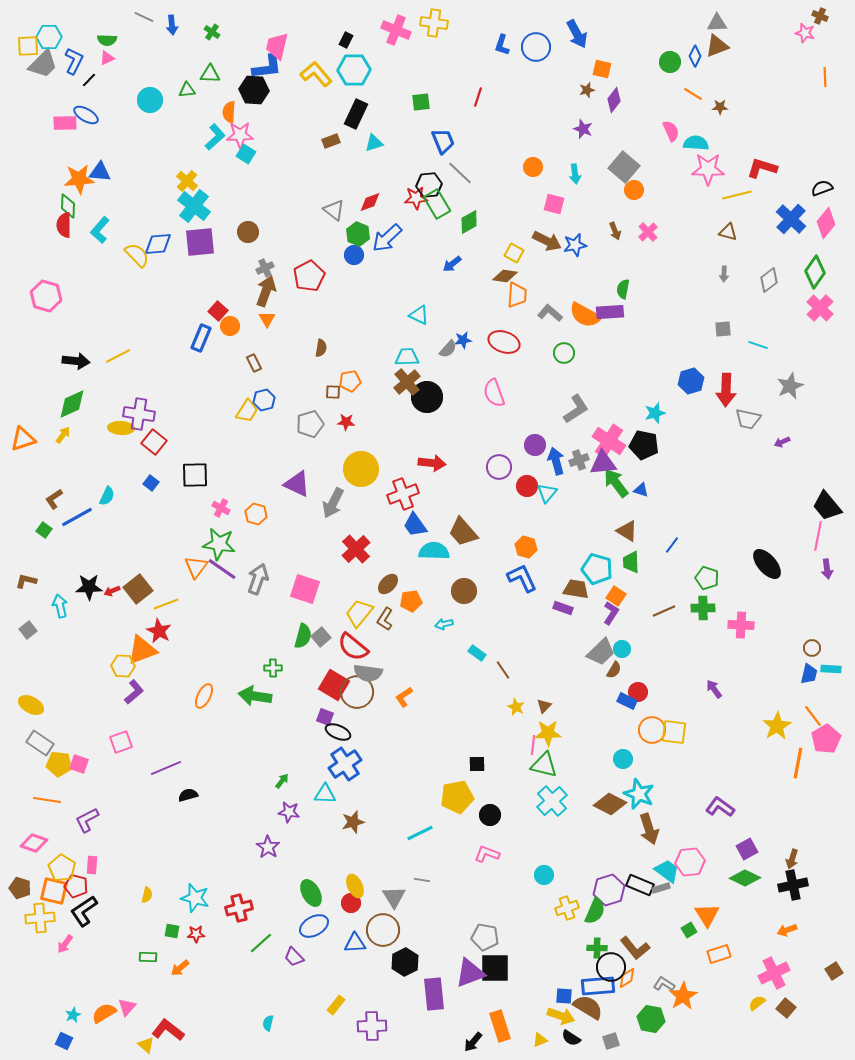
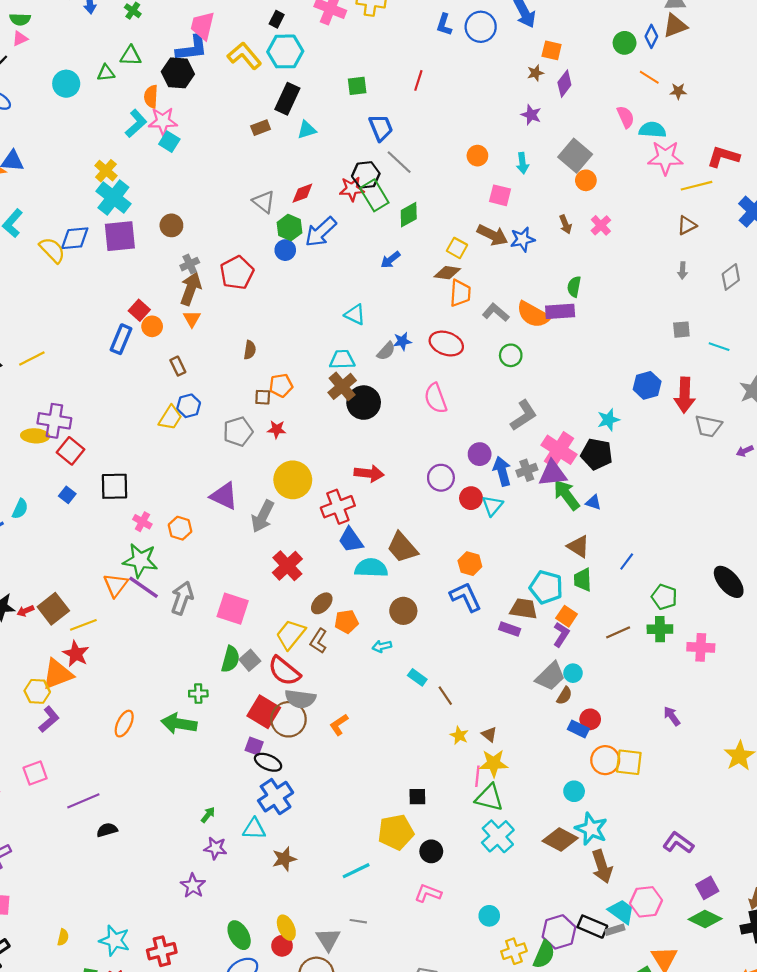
brown triangle: (728, 232) -> (687, 225), turned -42
brown triangle: (544, 706) -> (489, 734), turned -35

